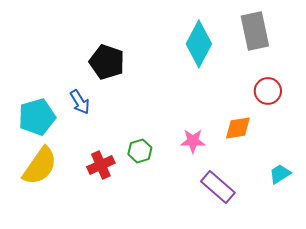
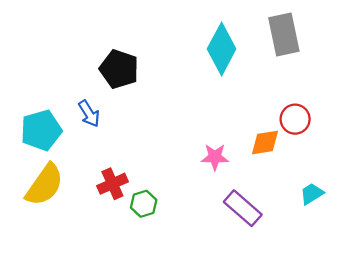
red circle: (268, 91) -> (295, 119), moved
green hexagon: (140, 151) -> (144, 204), moved

